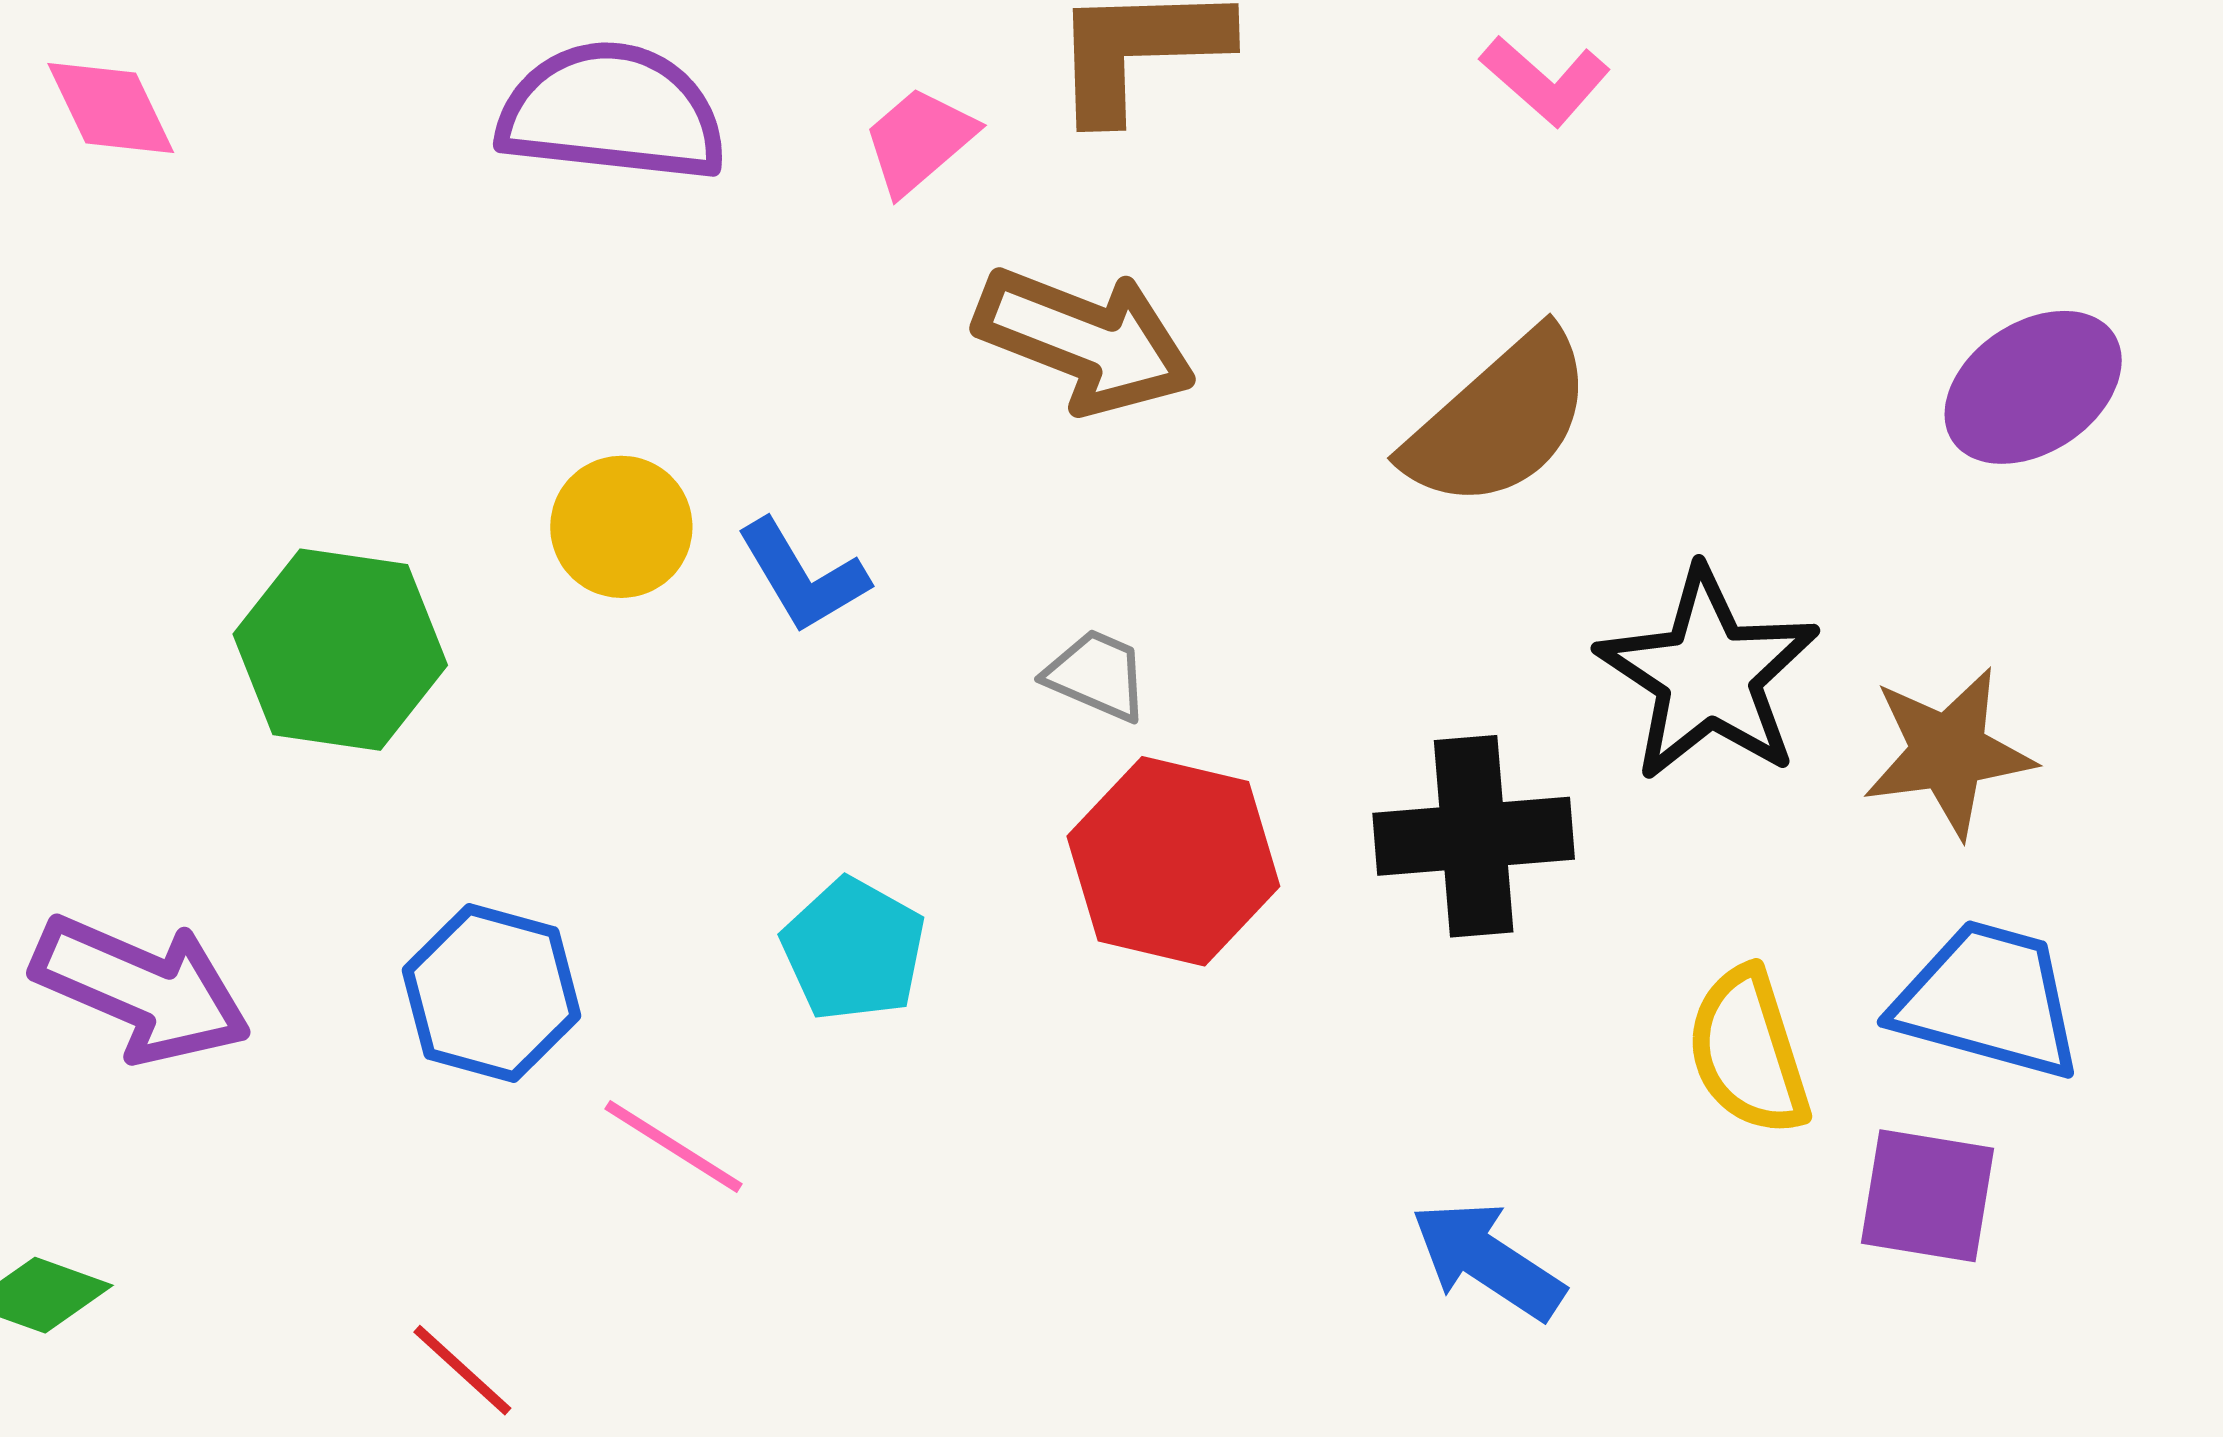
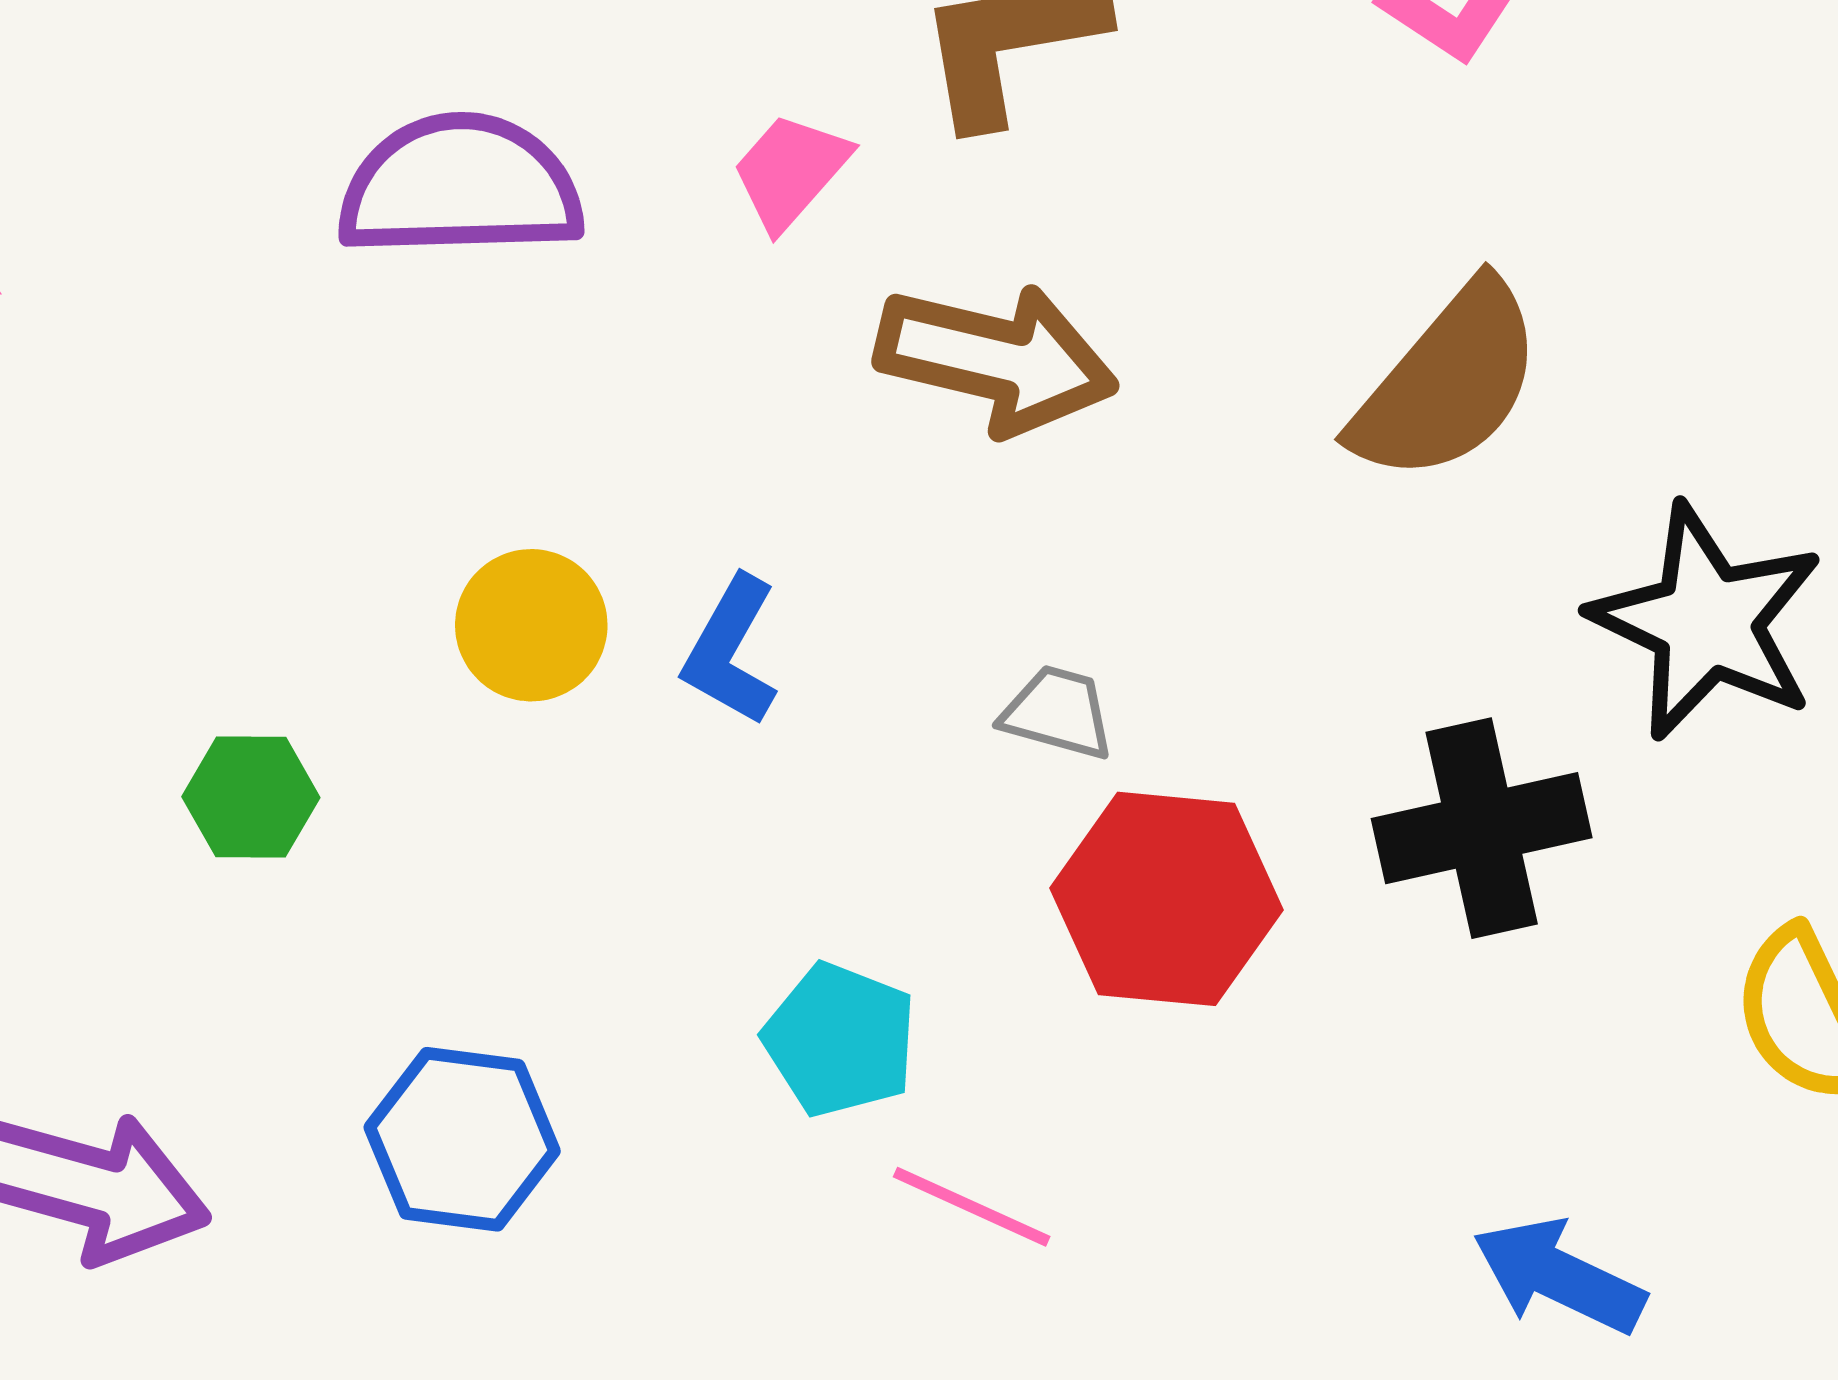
blue L-shape: (803, 576) -> (731, 651), turned 68
green hexagon: (340, 650) -> (251, 797), size x0.6
pink line: (674, 1146) -> (972, 1207), moved

